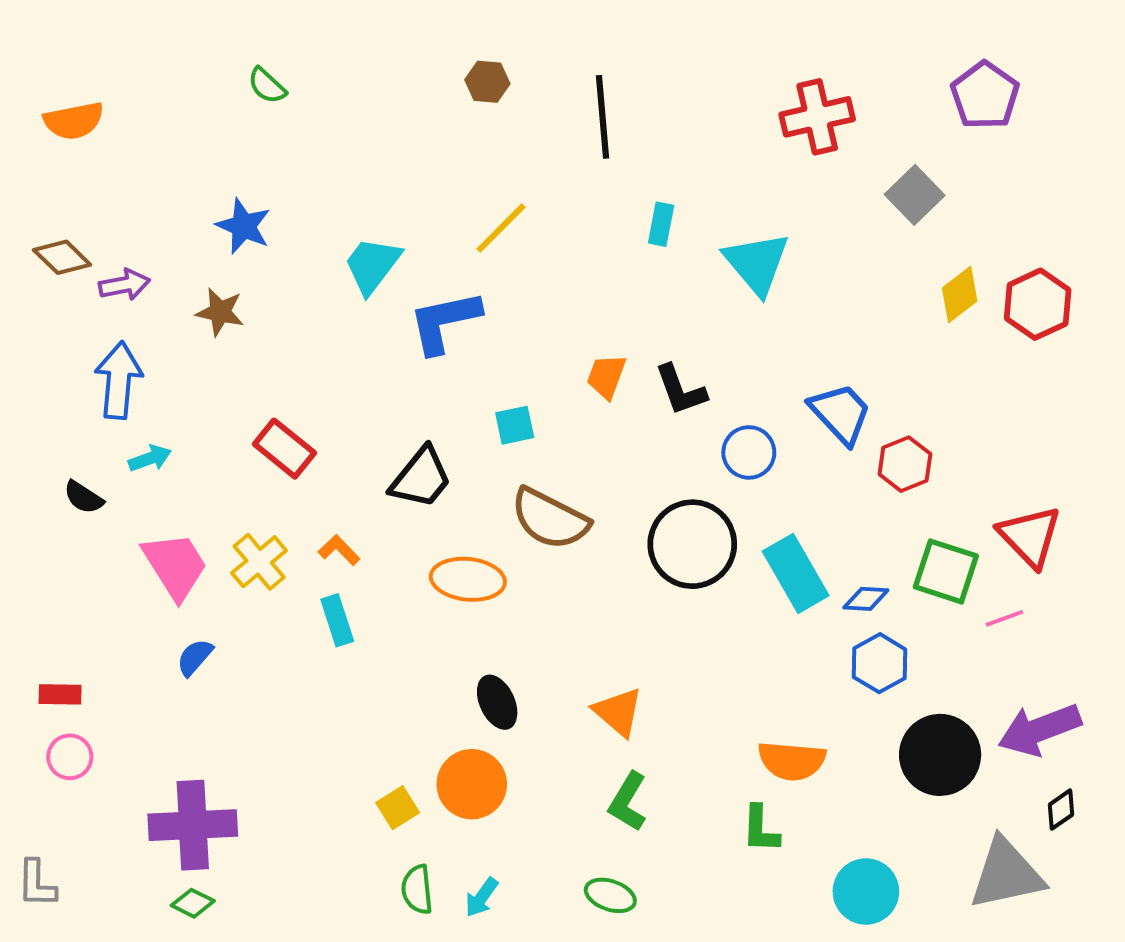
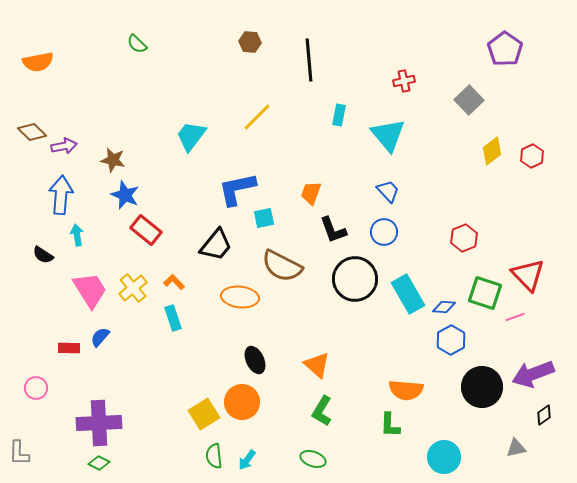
red cross: (817, 117) -> (404, 81), moved, size x0.6
blue star: (243, 226) -> (125, 195), moved
red hexagon: (1038, 304) -> (532, 156), size x0.7
blue L-shape: (444, 322) -> (237, 189), moved
black L-shape: (681, 390) -> (333, 230), moved
blue trapezoid: (841, 413) -> (388, 191), moved, size x0.7
cyan arrow: (150, 458) -> (77, 235), turned -80
red rectangle: (60, 694) -> (69, 348), moved
yellow square: (398, 808) -> (204, 414), size x1.4
gray triangle: (1006, 874) -> (516, 448), size x0.5

